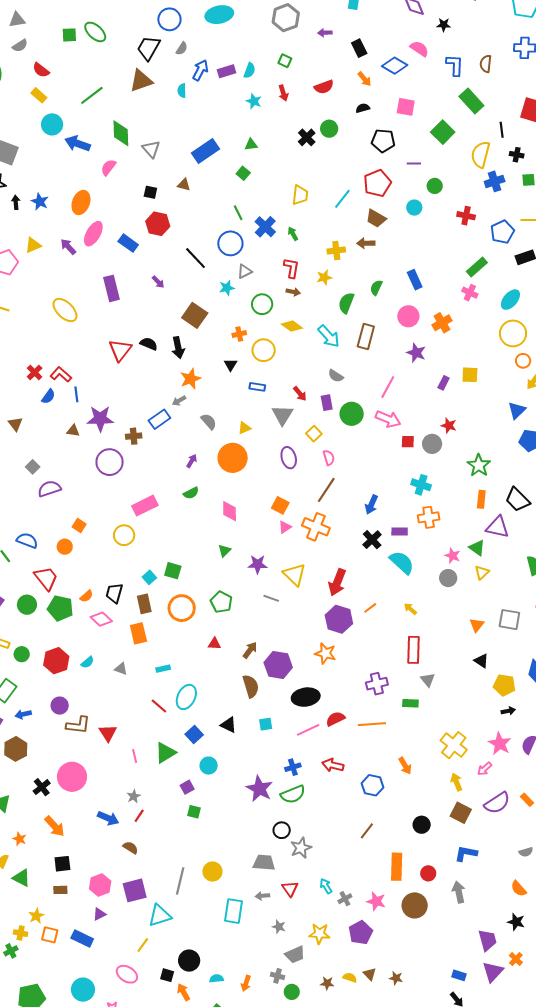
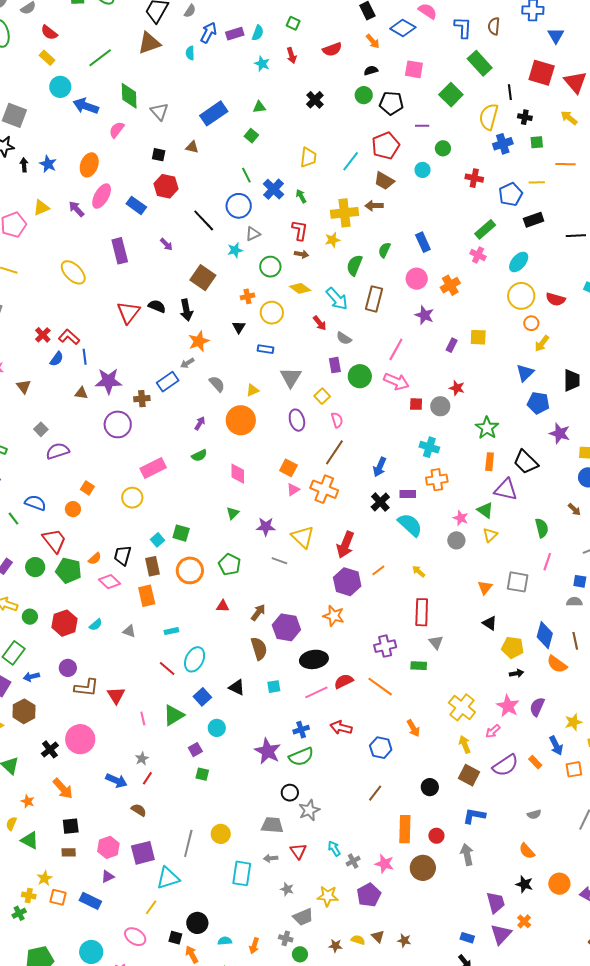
green circle: (329, 129) -> (364, 95), moved
yellow cross: (336, 250) -> (345, 213), size x1.5
red arrow: (300, 394) -> (320, 323), moved
orange line: (372, 724) -> (380, 687), turned 40

